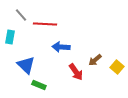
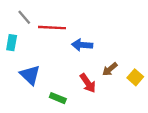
blue arrow: (61, 47) -> (82, 45), moved
green rectangle: (39, 85) -> (58, 98), moved

